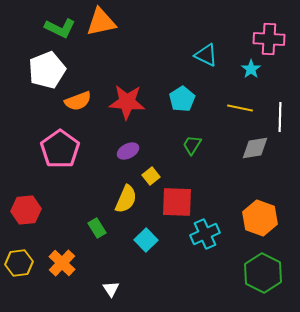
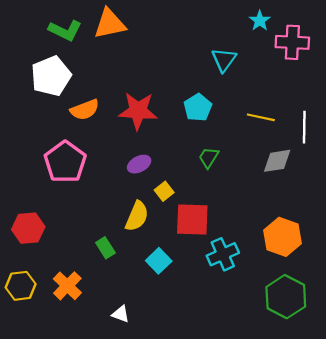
cyan triangle: (206, 55) -> (224, 60), turned 40
cyan star: (251, 69) -> (260, 21), moved
white triangle: (111, 289) -> (121, 314), turned -36

